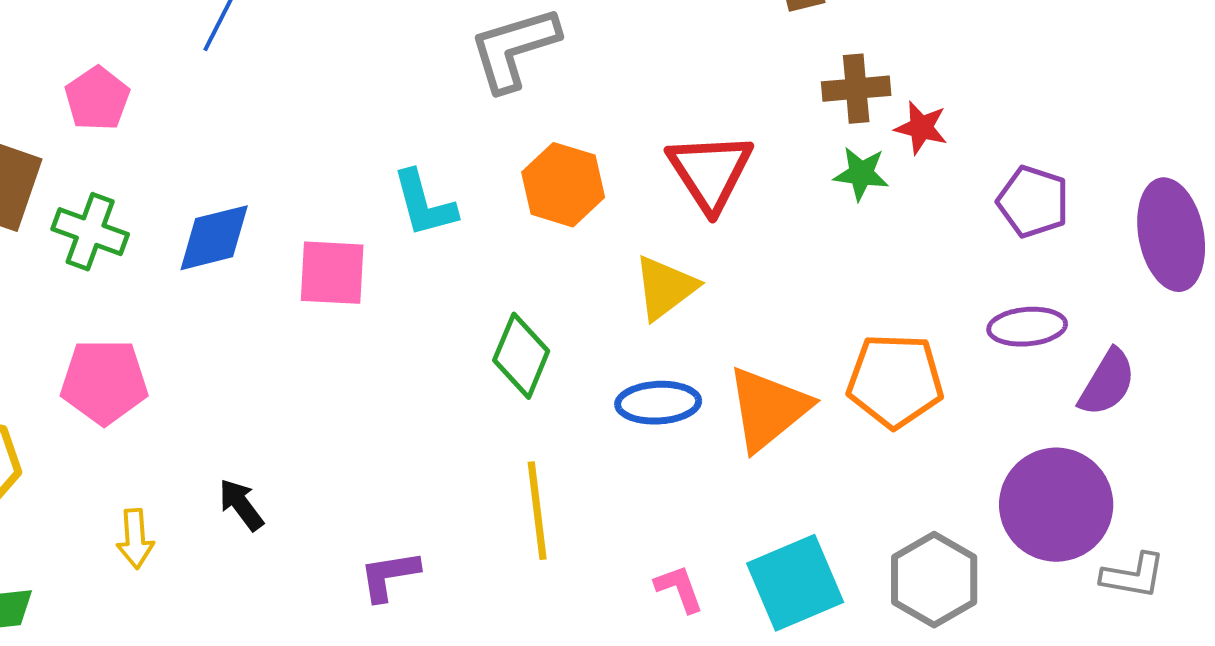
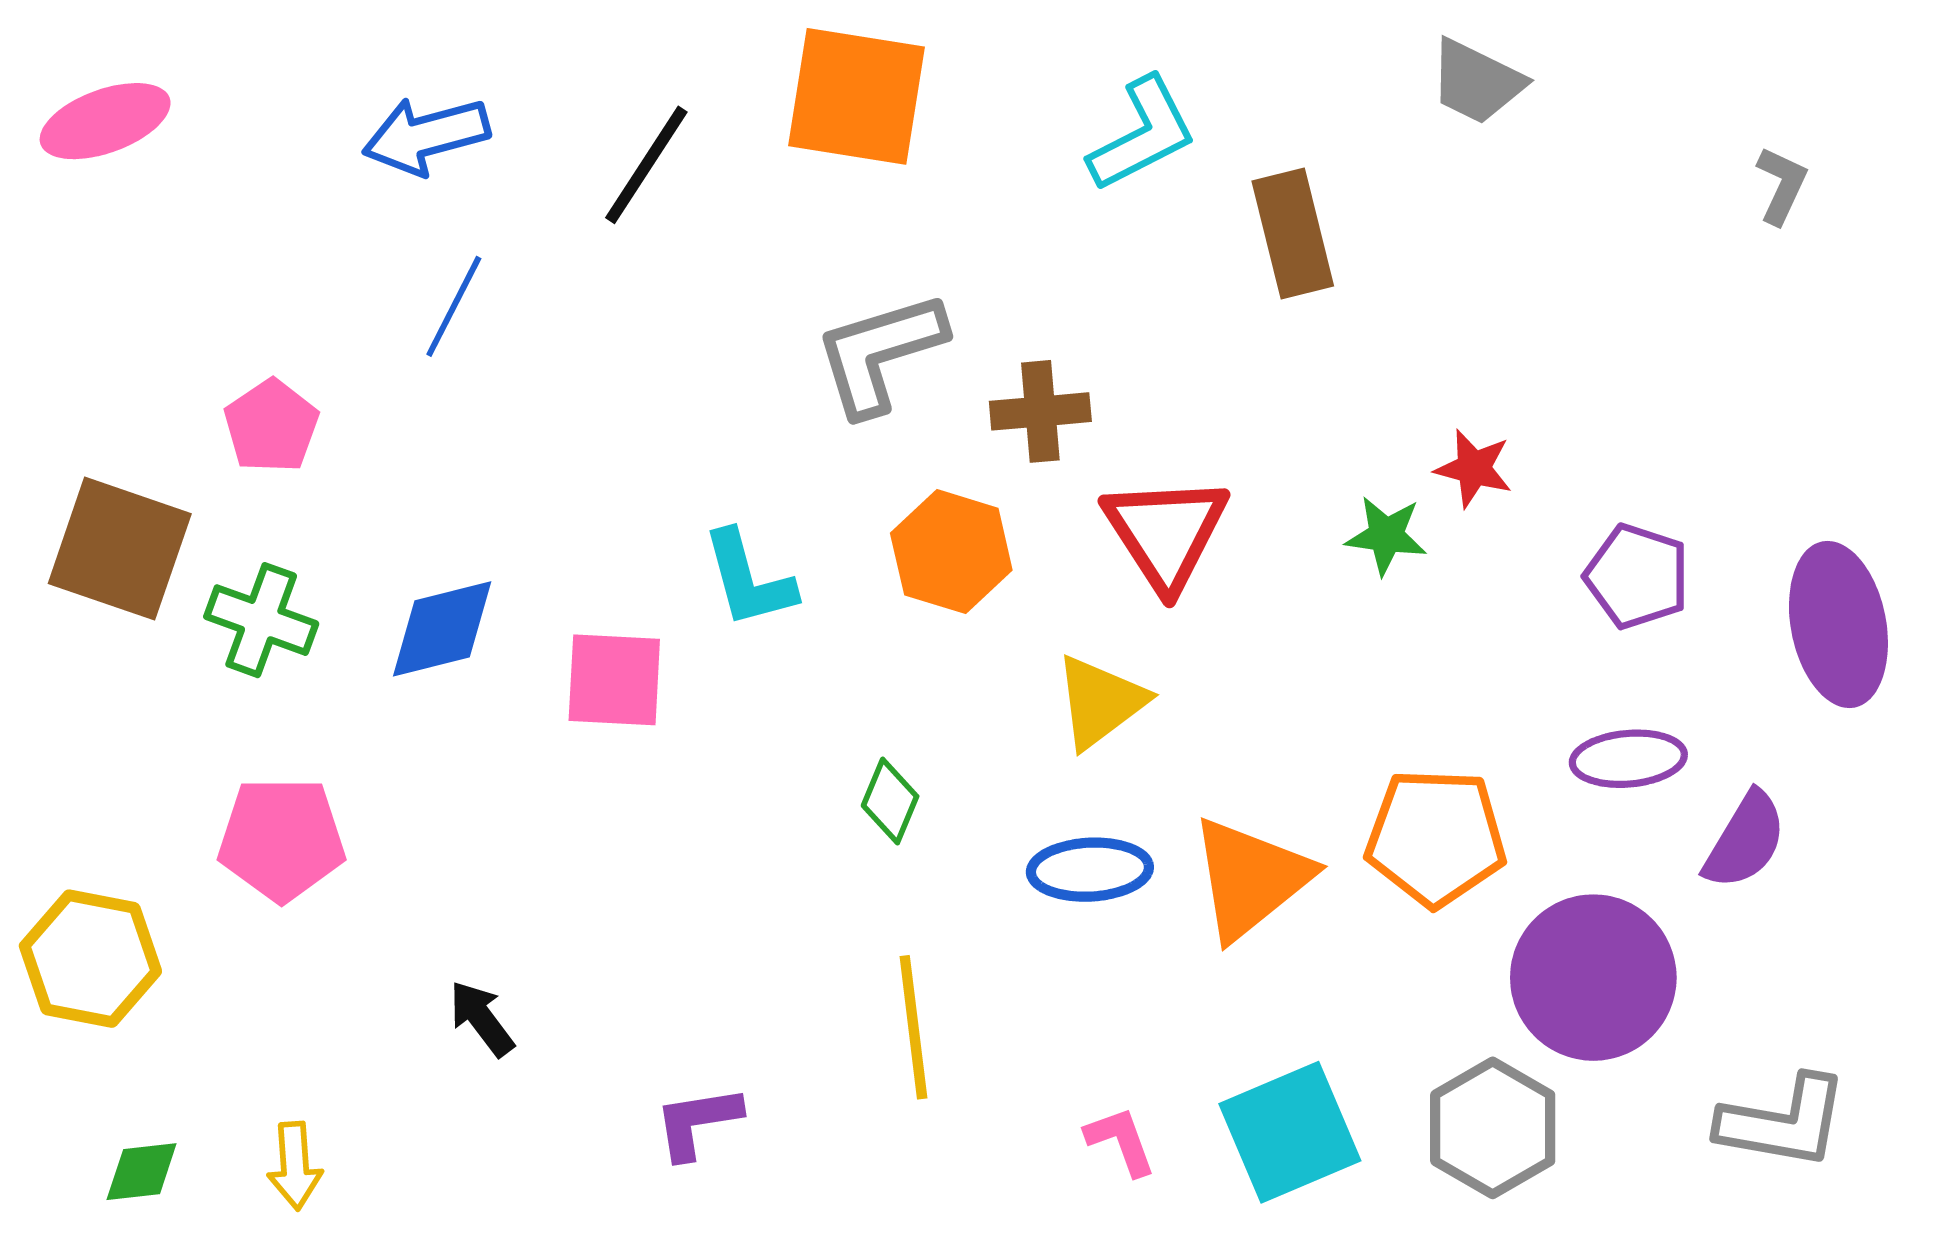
brown cross: (856, 89) -> (1040, 411), moved
green diamond: (521, 356) -> (890, 801), size x0.7
purple circle: (1056, 505) -> (1593, 978), moved
yellow arrow: (135, 539) -> (295, 1166), moved
gray L-shape: (1133, 576) -> (1783, 1122), size x1.4

